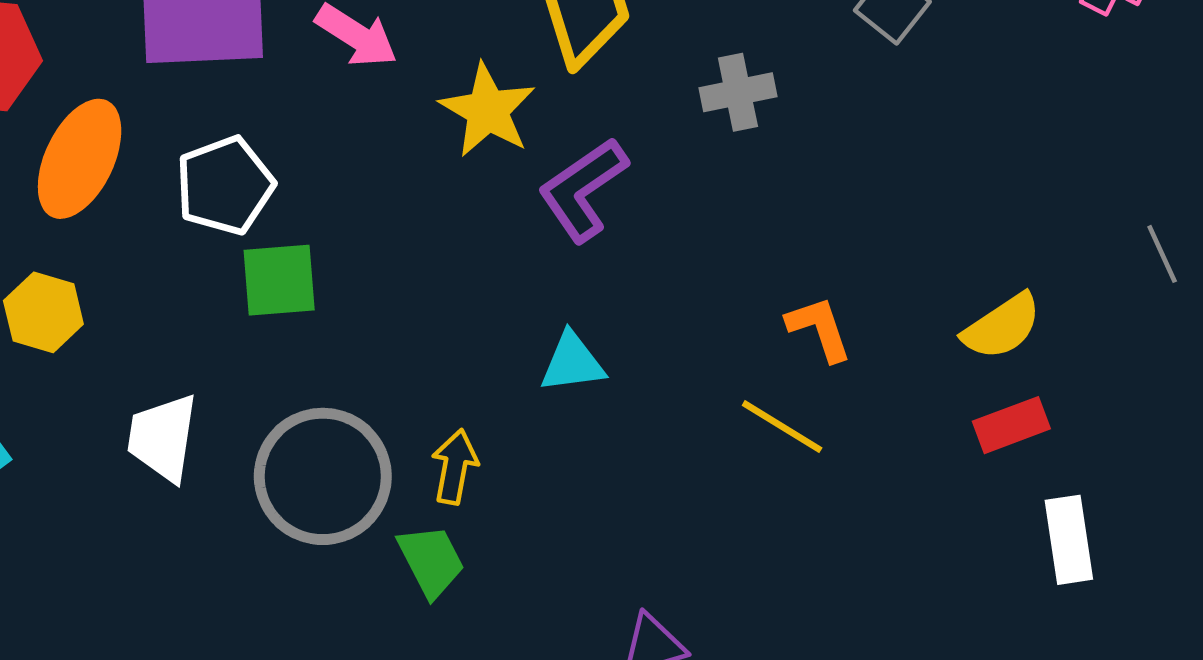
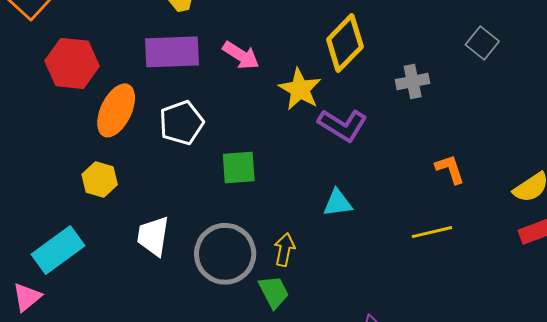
purple L-shape: (583, 190) -> (343, 125), turned -114
green square: (279, 280) -> (239, 167), moved
orange L-shape: (819, 329) -> (450, 169), moved
yellow line: (782, 427) -> (432, 232), turned -45

